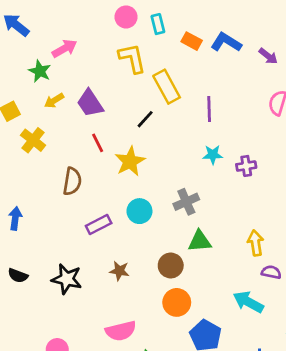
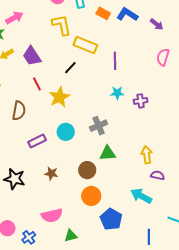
yellow rectangle: (167, 87) -> (85, 45), turned -40

